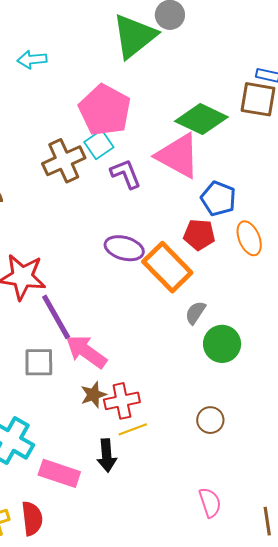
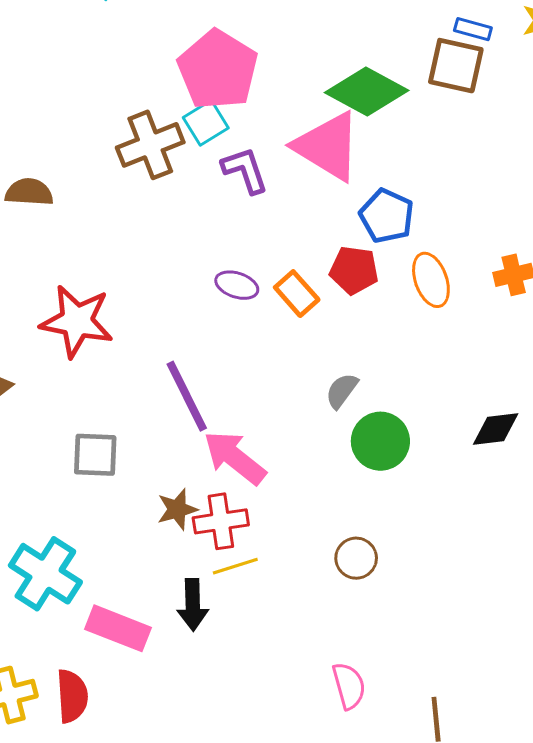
purple ellipse: (124, 248) -> (237, 285), size x0.7
orange rectangle: (167, 267) -> (297, 294), moved, size x0.6
purple line: (56, 317) -> (187, 396), moved
pink arrow: (86, 352) -> (235, 458), moved

